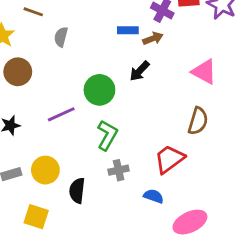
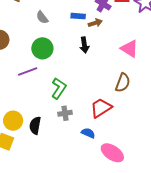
gray semicircle: (61, 37) -> (42, 17), moved, turned -56
black arrow: (140, 71) -> (84, 45), turned -56
green circle: (99, 90) -> (42, 48), moved
yellow circle: (45, 170) -> (13, 121), moved
pink ellipse: (190, 222) -> (112, 153), turned 55

